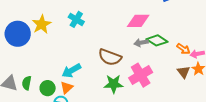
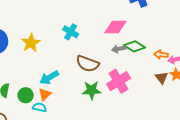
cyan cross: (76, 19) -> (71, 32), moved
yellow star: (42, 24) -> (31, 43), moved
orange arrow: (183, 49) -> (161, 55), turned 152

